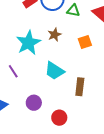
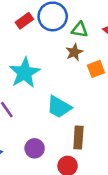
brown star: (54, 35) -> (74, 52), moved
brown rectangle: (80, 87) -> (78, 137), moved

